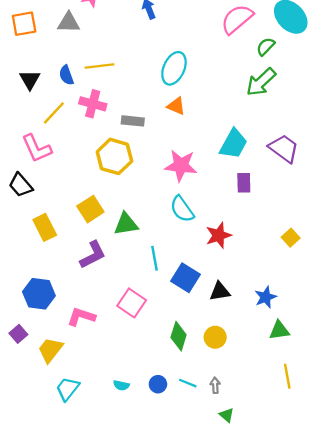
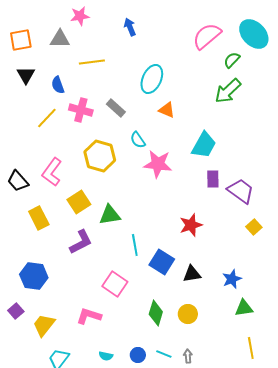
yellow line: (100, 66) -> (92, 62), moved
black triangle: (30, 80) -> (26, 75), moved
orange triangle: (176, 106) -> (167, 110), moved
gray rectangle: (133, 121) -> (116, 108), moved, turned 36
pink L-shape: (37, 148) -> (52, 172), moved, turned 60
purple trapezoid: (284, 148) -> (241, 191), moved
cyan semicircle: (182, 209) -> (138, 140), moved, size x0.7
pink L-shape: (81, 317) -> (89, 316), moved

